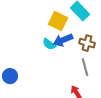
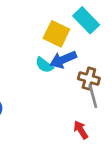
brown cross: (87, 43) -> (89, 78), moved

